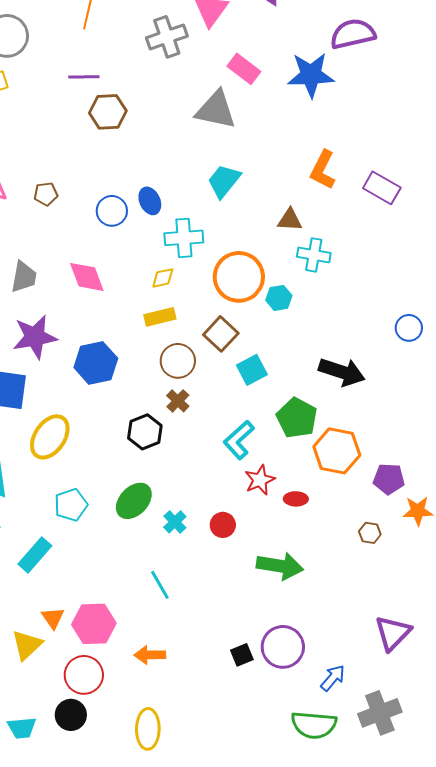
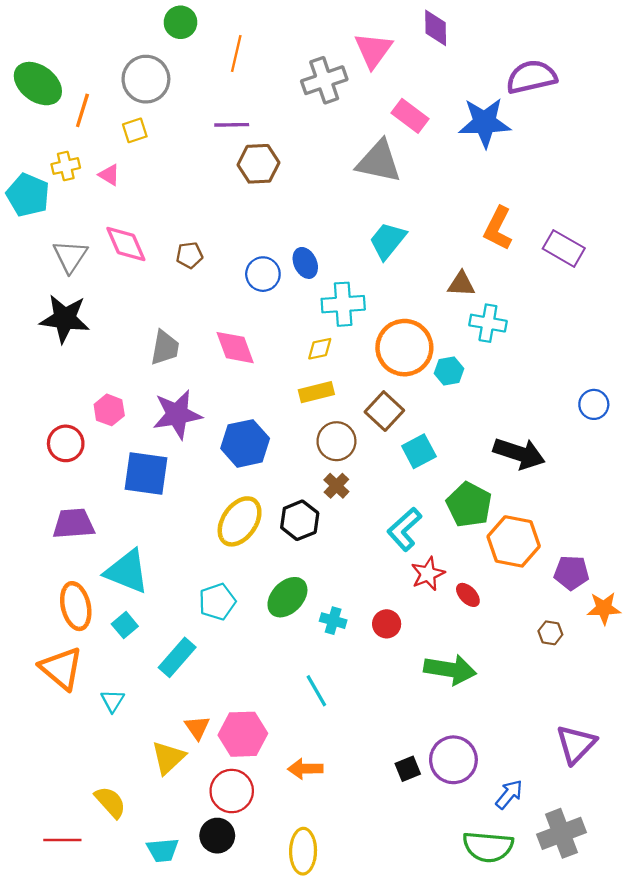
yellow ellipse: (50, 437) -> (240, 521), moved
red ellipse: (296, 499) -> (468, 595), turned 45
cyan cross: (175, 522) -> (333, 621), turned -30

